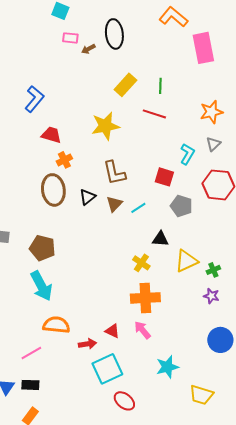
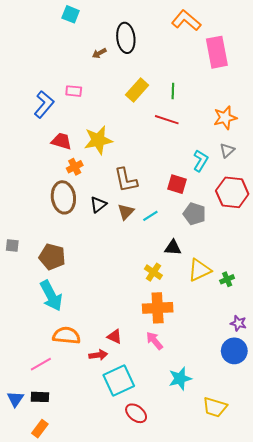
pink rectangle: (70, 38) -> (74, 91), moved
yellow star: (105, 126) -> (98, 140), moved
purple star: (211, 296) -> (238, 323), moved
red triangle: (112, 331) -> (115, 337), moved

